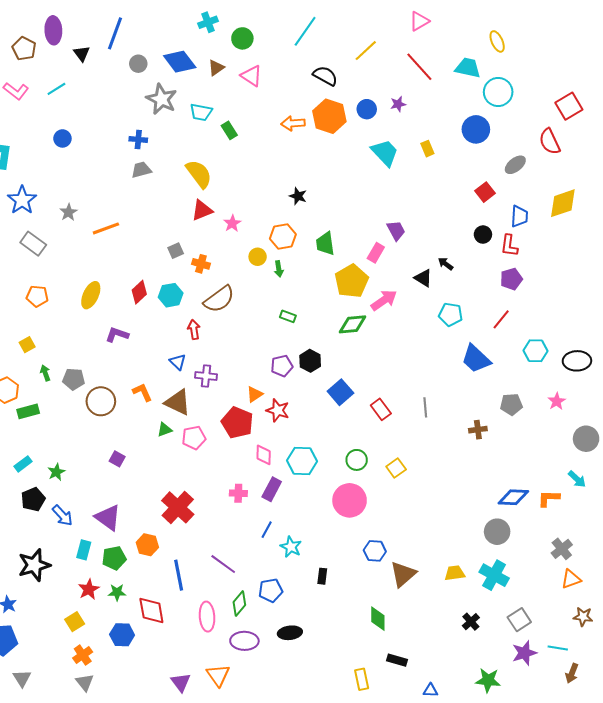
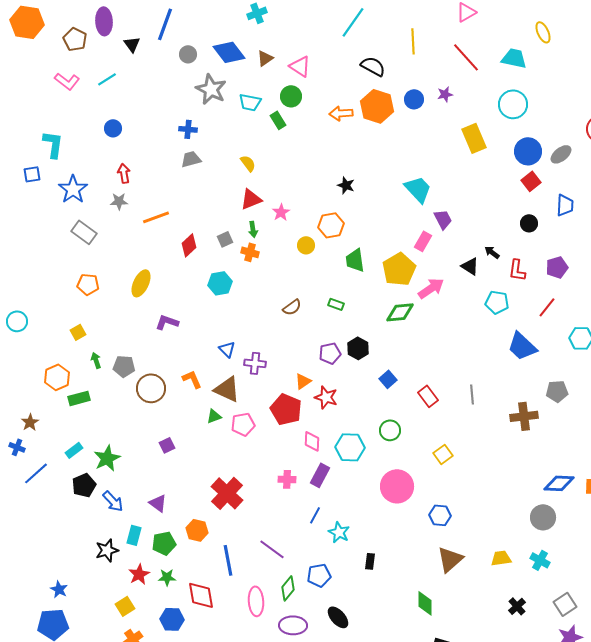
green circle: (242, 38) -> (291, 96), moved
yellow line: (366, 51) -> (413, 41), turned -50
cyan circle: (498, 92) -> (513, 104), moved
blue circle: (476, 129) -> (528, 151), moved
yellow rectangle: (427, 149) -> (474, 138), size x1.8
cyan trapezoid: (385, 153) -> (418, 189), moved
yellow semicircle: (199, 174) -> (248, 163), size x0.6
gray star: (69, 212) -> (119, 201), turned 30
green trapezoid: (325, 244) -> (355, 260), moved
red L-shape: (509, 246) -> (517, 270), moved
green arrow: (279, 269) -> (253, 229), moved
red diamond: (139, 292) -> (189, 245), moved
brown semicircle: (219, 299) -> (292, 307), moved, size x0.6
red arrow: (194, 330) -> (124, 173), moved
blue square: (340, 392) -> (388, 379), size x0.7
brown cross: (478, 430) -> (524, 416), size x1.5
purple square: (117, 459) -> (167, 445), turned 35
green circle: (357, 460) -> (390, 430), moved
green star: (56, 472) -> (107, 458), size x1.5
purple triangle: (108, 518) -> (158, 503), size x0.7
blue hexagon: (375, 551) -> (440, 515), moved
black star: (34, 565) -> (107, 550), moved, size x0.7
cyan cross: (494, 575) -> (540, 560), size x0.7
black ellipse: (290, 633) -> (338, 617), turned 55

